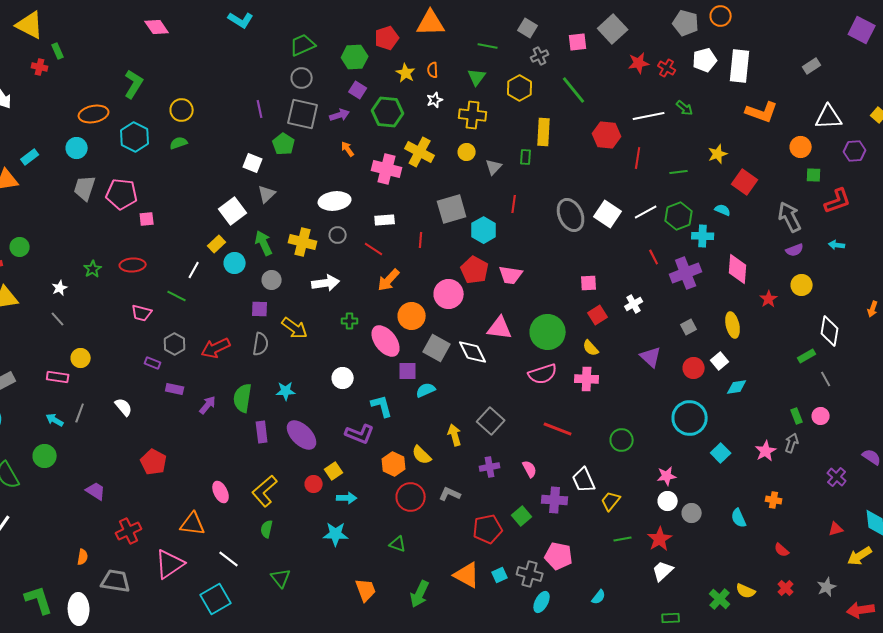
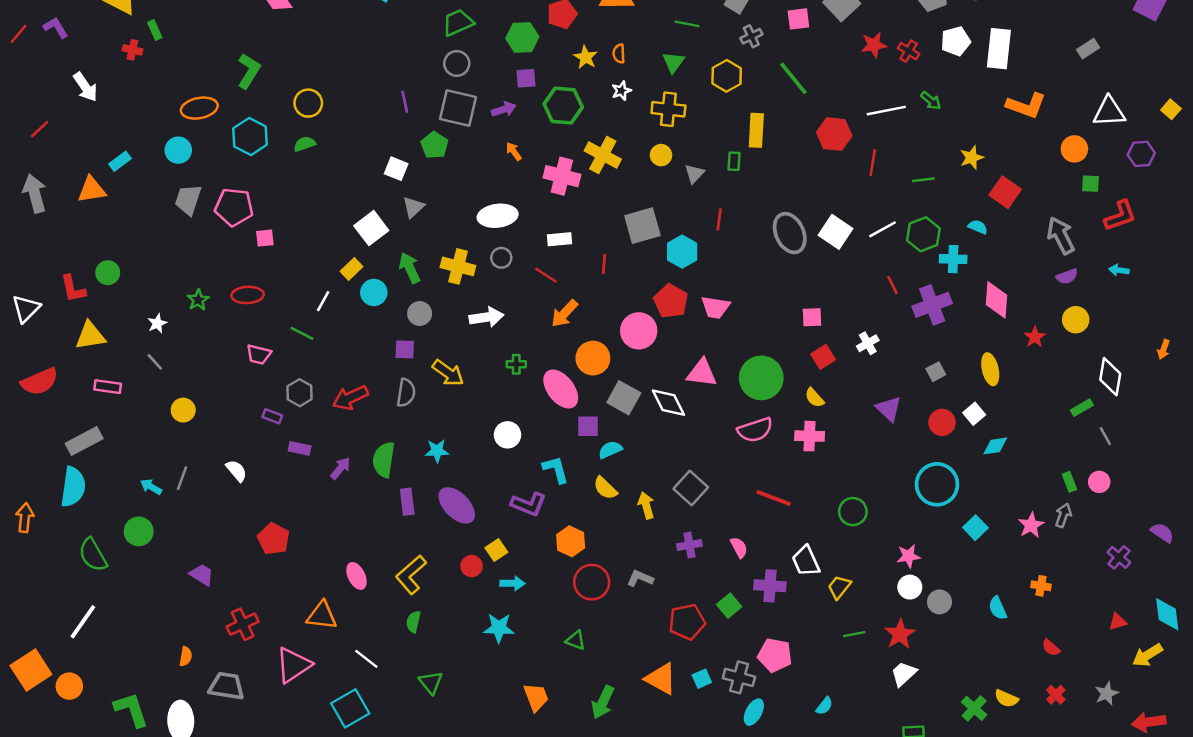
purple square: (358, 90) -> (526, 78), turned -36
pink rectangle: (58, 377) -> (108, 387), moved
yellow semicircle: (422, 455) -> (605, 488), moved

